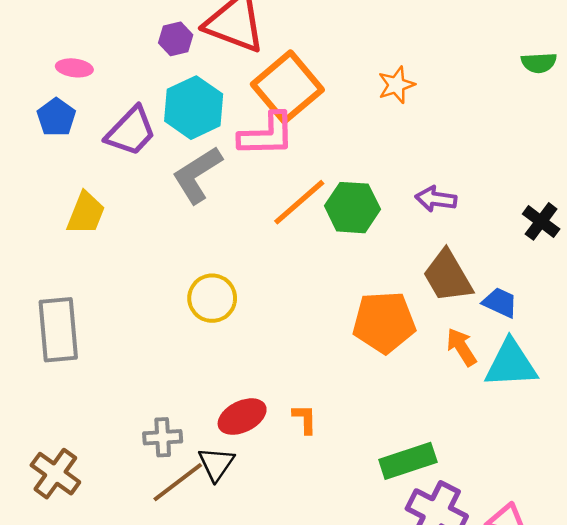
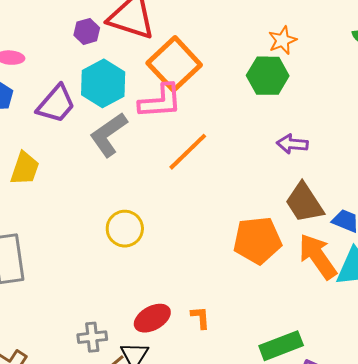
orange star: (396, 85) -> (283, 40), moved
green hexagon: (352, 208) -> (268, 76), moved
orange arrow: (461, 347) -> (318, 256), size x1.6

